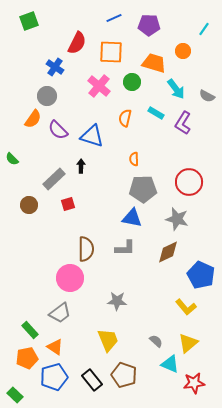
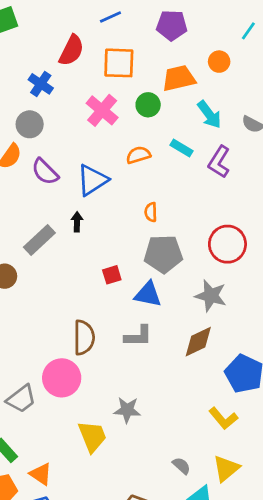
blue line: (114, 18) -> (110, 17), moved
orange trapezoid: (154, 63) -> (179, 78), turned -30
orange semicircle: (125, 118) -> (138, 155), turned 60
blue triangle: (92, 136) -> (92, 180), turned -50
red square: (68, 204) -> (112, 275), moved
gray trapezoid: (60, 313) -> (21, 399), moved
yellow trapezoid: (108, 340) -> (92, 436), moved

